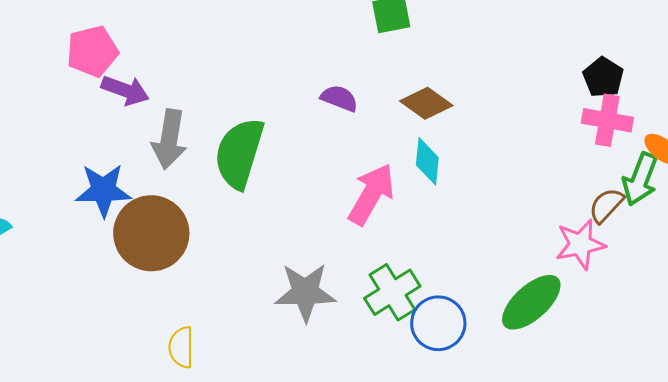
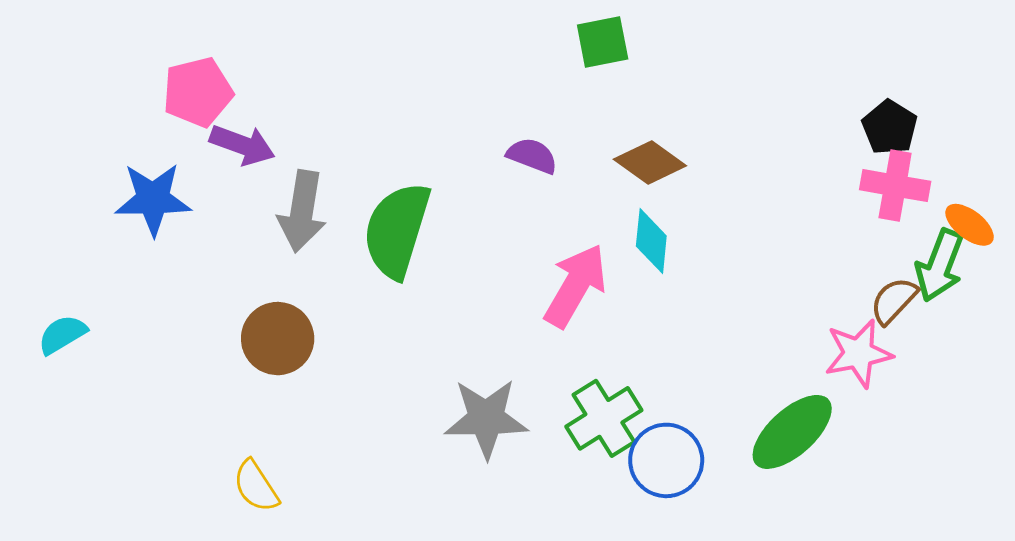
blue star: (103, 190) -> (153, 199), moved
brown circle: (151, 233) -> (278, 339), size x0.7
yellow semicircle: (181, 347) -> (256, 486), moved, turned -33

